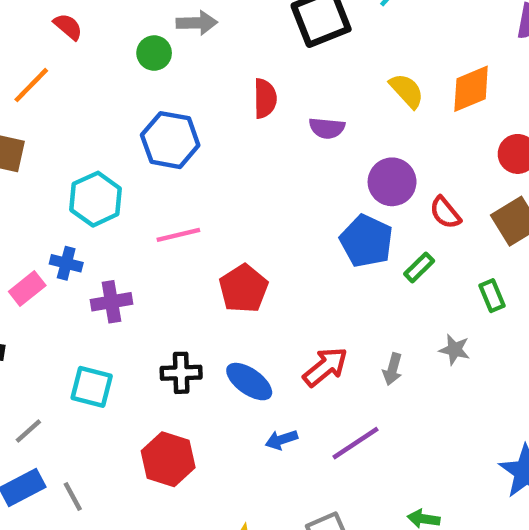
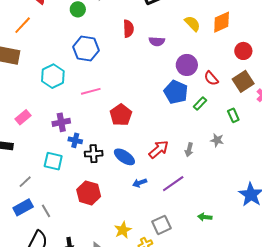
blue cross: (66, 263) -> (75, 140), moved

